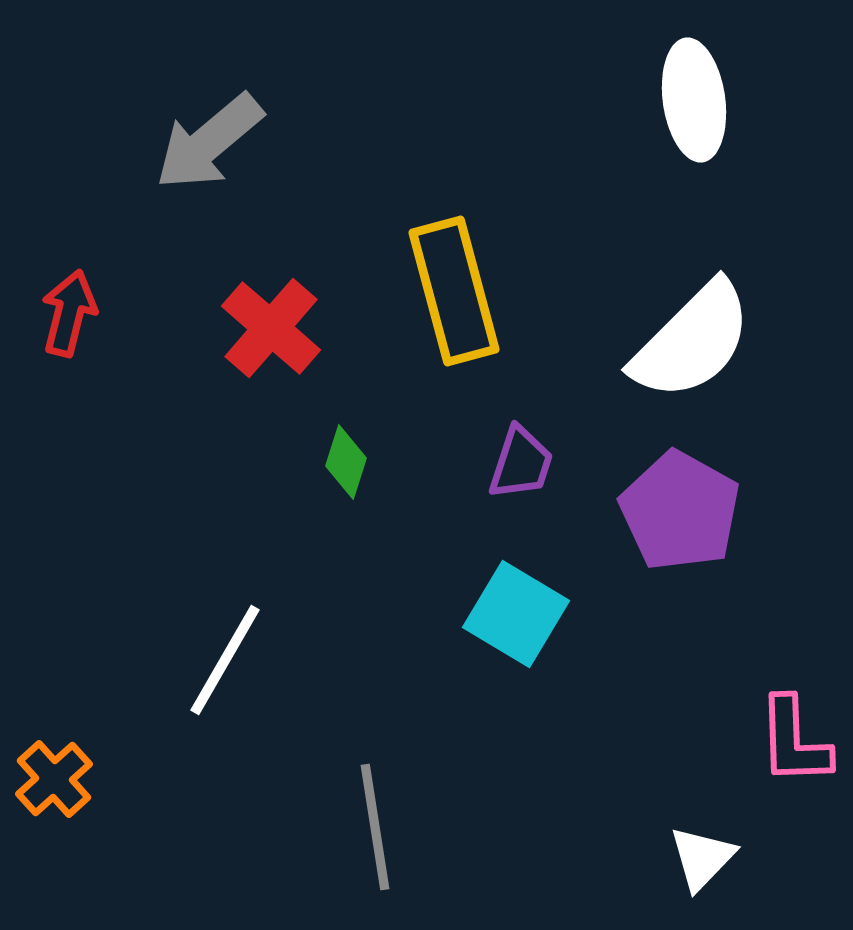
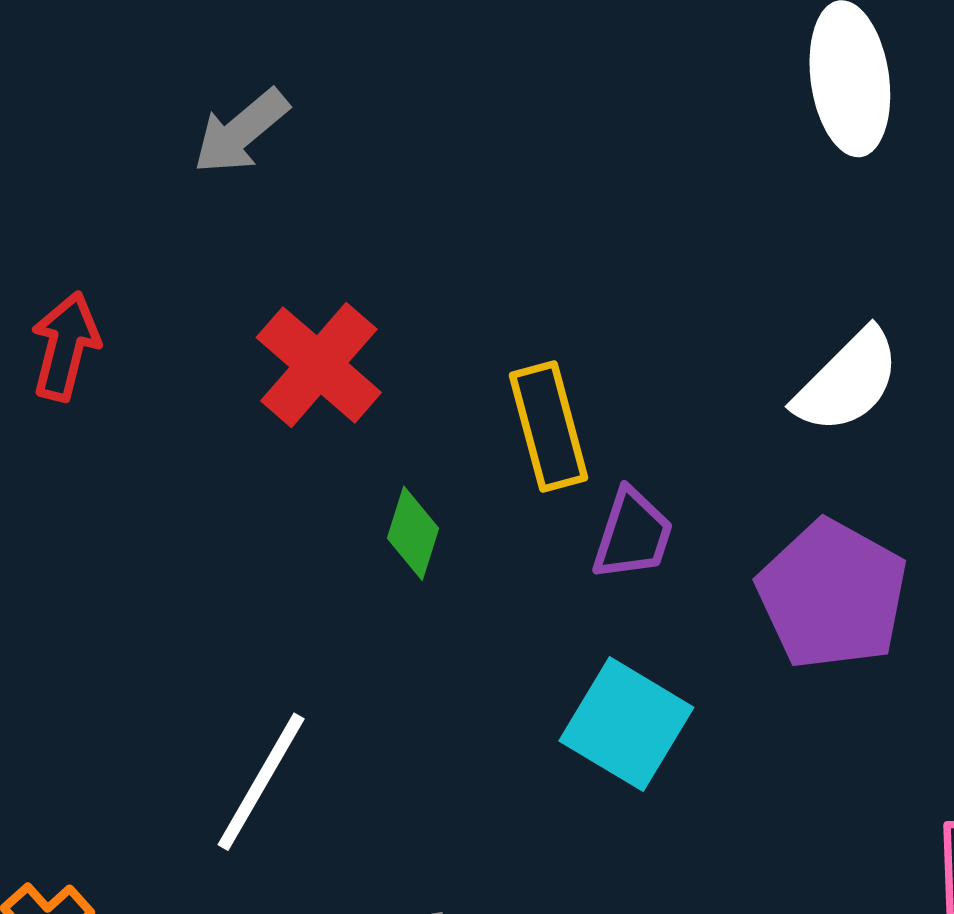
gray arrow: (209, 142) -> (241, 131), size x0.7
yellow rectangle: (454, 291) -> (549, 426), moved, size x0.7
white semicircle: (692, 341) -> (847, 381), size x0.7

